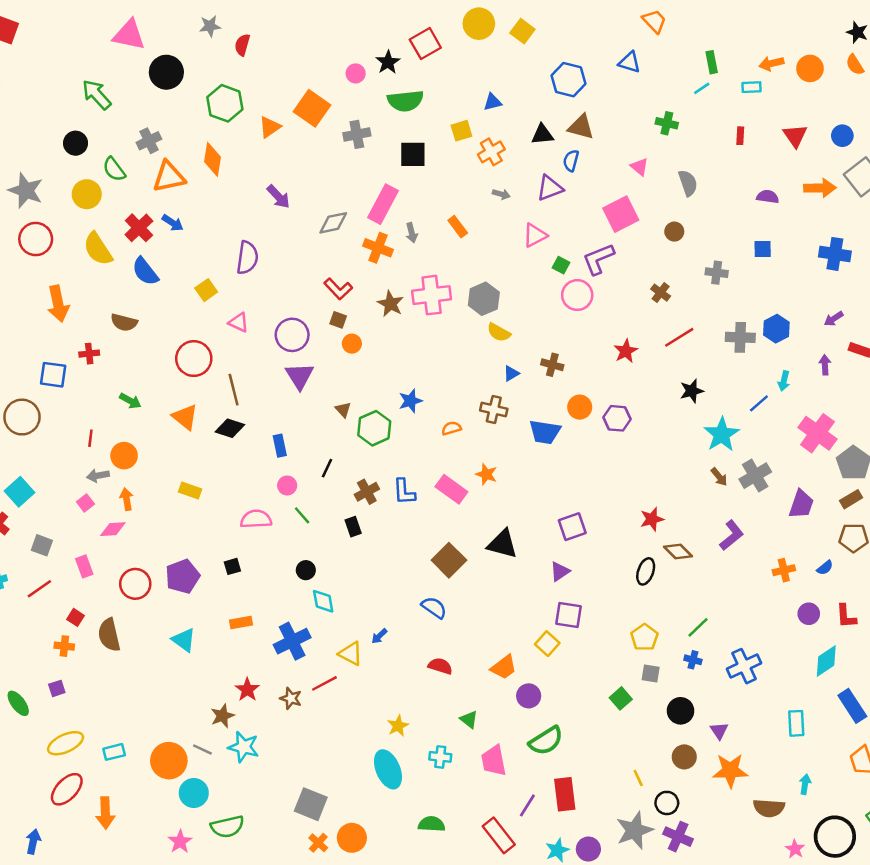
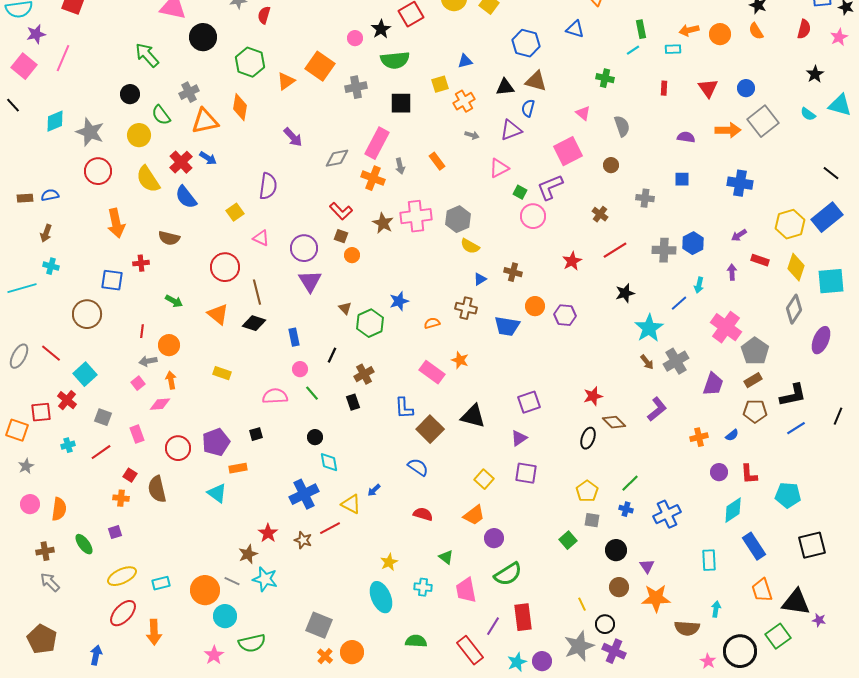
blue L-shape: (404, 492) -> (404, 408), moved
orange rectangle: (241, 622) -> (238, 468), moved
yellow square: (547, 644) -> (484, 479), moved

